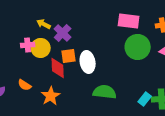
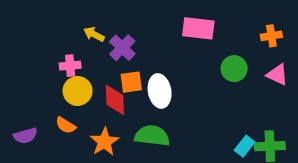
pink rectangle: (129, 21) -> (198, 28), moved
green circle: (138, 47) -> (234, 69), size x0.7
yellow circle: (41, 48) -> (78, 91), moved
green semicircle: (105, 92) -> (152, 136), moved

